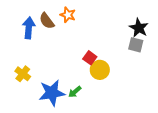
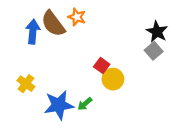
brown semicircle: (47, 21) -> (53, 24), size x1.4
gray square: (136, 45) -> (154, 51), turned 35

